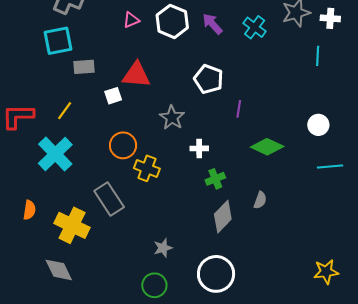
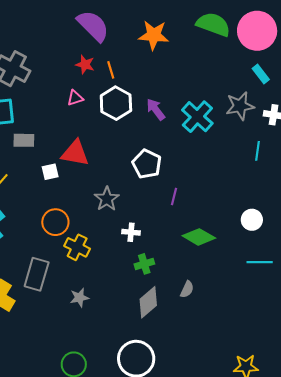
cyan cross: (255, 27) -> (197, 117), size x1.4
gray rectangle: (109, 199) -> (37, 274), turned 44
gray star: (163, 248) -> (79, 298), moved

